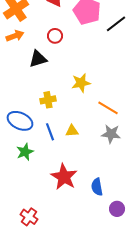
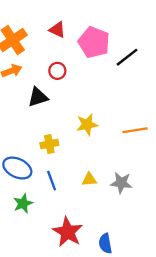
orange line: (108, 108) -> (135, 130), moved, turned -40
yellow triangle: (72, 131) -> (89, 179), moved

